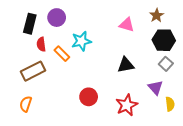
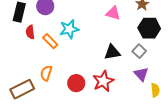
gray square: (166, 64) -> (139, 51), moved
brown rectangle: (33, 71) -> (22, 89), moved
orange semicircle: (26, 104) -> (46, 73), moved
red star: (127, 105) -> (103, 81), moved

